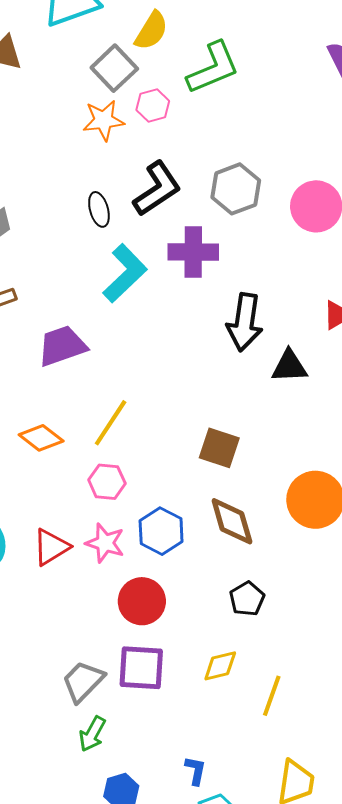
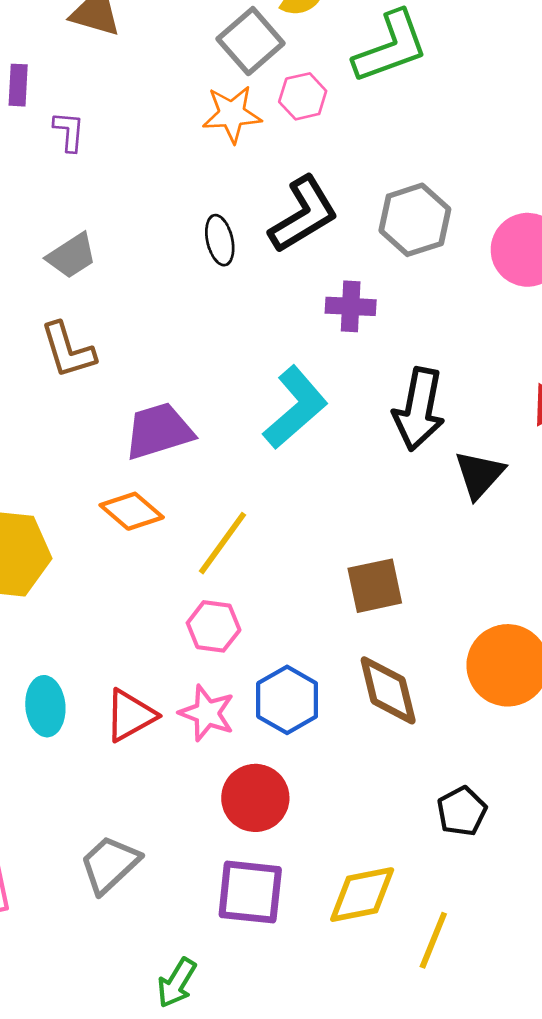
purple cross: (193, 252) -> (351, 306), size x0.7
cyan L-shape: (125, 273) -> (295, 408), moved
black triangle: (289, 366) -> (479, 475), turned -48
orange diamond: (41, 438) -> (132, 511), moved
brown square: (219, 448) -> (375, 586), turned -33
black pentagon: (247, 599) -> (462, 811), moved
yellow diamond: (220, 666) -> (362, 895), size x1.4
gray trapezoid: (83, 681) -> (110, 864), moved

